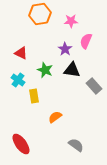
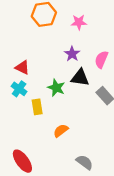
pink semicircle: (86, 41) -> (101, 60), moved
red triangle: (21, 53) -> (22, 67), moved
green star: (45, 70) -> (56, 88), moved

